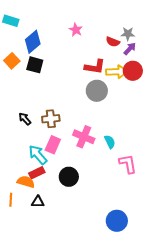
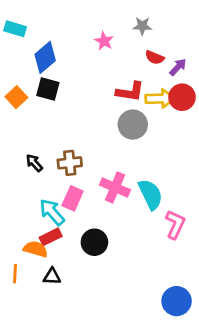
gray star: (128, 34) -> (142, 26), moved
orange square: (12, 61) -> (16, 97), moved
cyan semicircle: (110, 142) -> (151, 194), size x1.6
pink L-shape: (128, 164) -> (175, 224), turned 35
blue circle: (117, 221) -> (177, 301), moved

